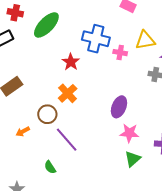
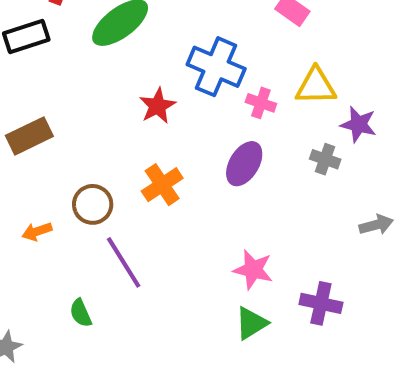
orange cross: (68, 93) -> (162, 185), moved
purple ellipse: (119, 107) -> (244, 164), moved

